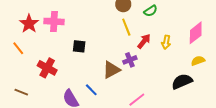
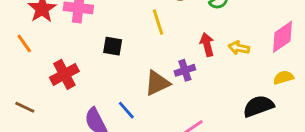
yellow line: (126, 27) -> (158, 22), moved
red arrow: (144, 41) -> (207, 45), turned -56
yellow arrow: (166, 42) -> (239, 48), turned 88
red cross: (47, 68) -> (64, 74), turned 30

